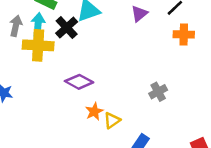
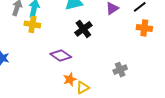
black cross: (67, 28) -> (83, 29), moved
yellow cross: (38, 45) -> (32, 24), size x0.7

